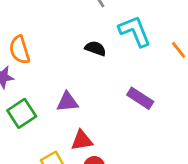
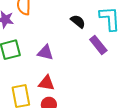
purple rectangle: (140, 98) -> (98, 45), moved

